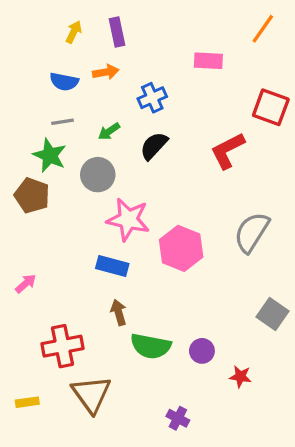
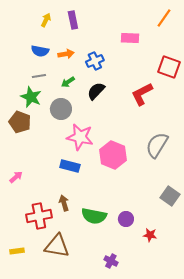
orange arrow: (106, 72) -> (66, 54), moved
brown arrow: (119, 312) -> (64, 203), moved
brown triangle: (91, 394) -> (57, 246), turned -44

